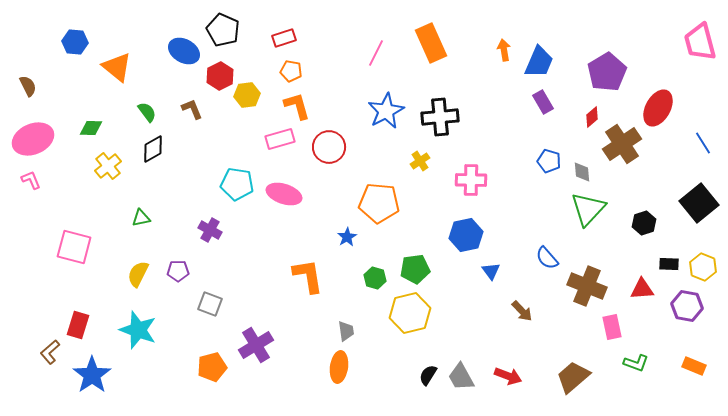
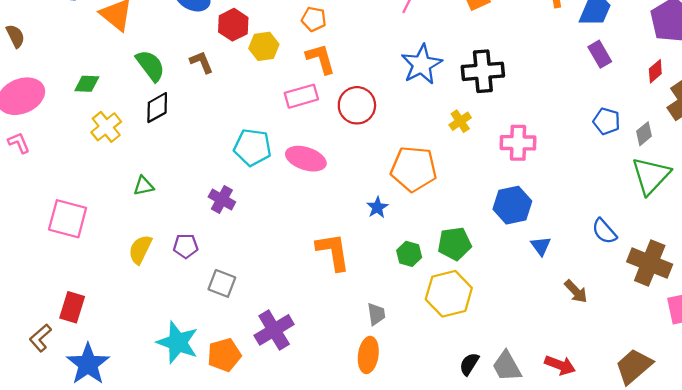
green semicircle: (147, 112) -> (150, 66), size x1.4
gray diamond: (582, 172) -> (644, 134), turned 55
cyan star: (138, 330) -> (178, 342), moved

